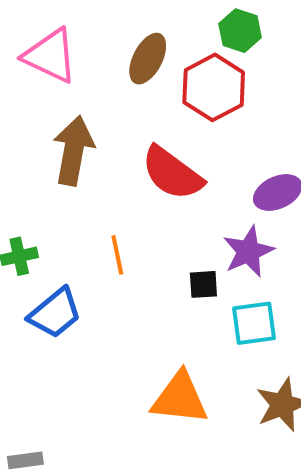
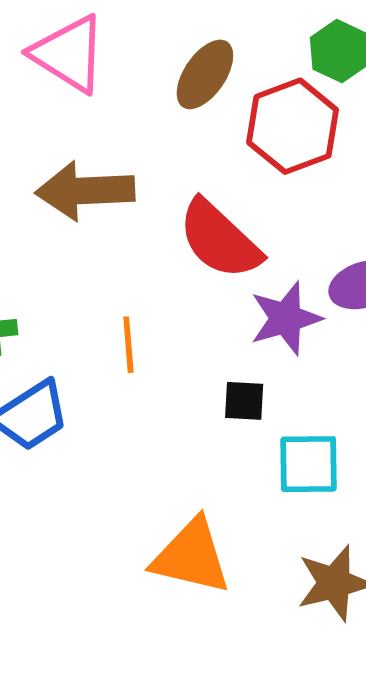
brown arrow: (73, 151) -> (85, 191), turned -110
purple star: (248, 251) -> (286, 318), moved

